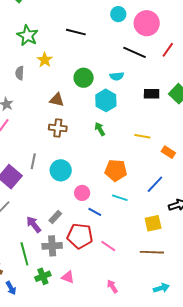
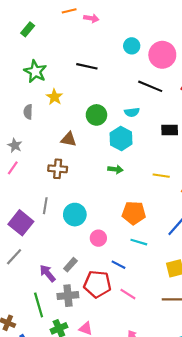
brown cross: (58, 128) -> (58, 169), moved
green arrow: (100, 129) -> (115, 169), turned 128
blue line: (95, 212) -> (119, 265), moved

